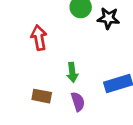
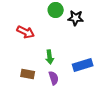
red arrow: (39, 38) -> (26, 32), turned 126

